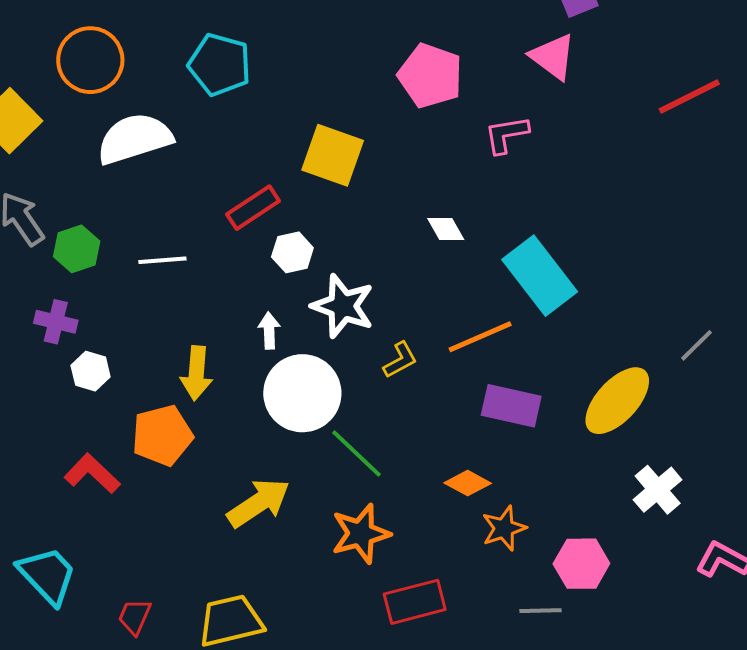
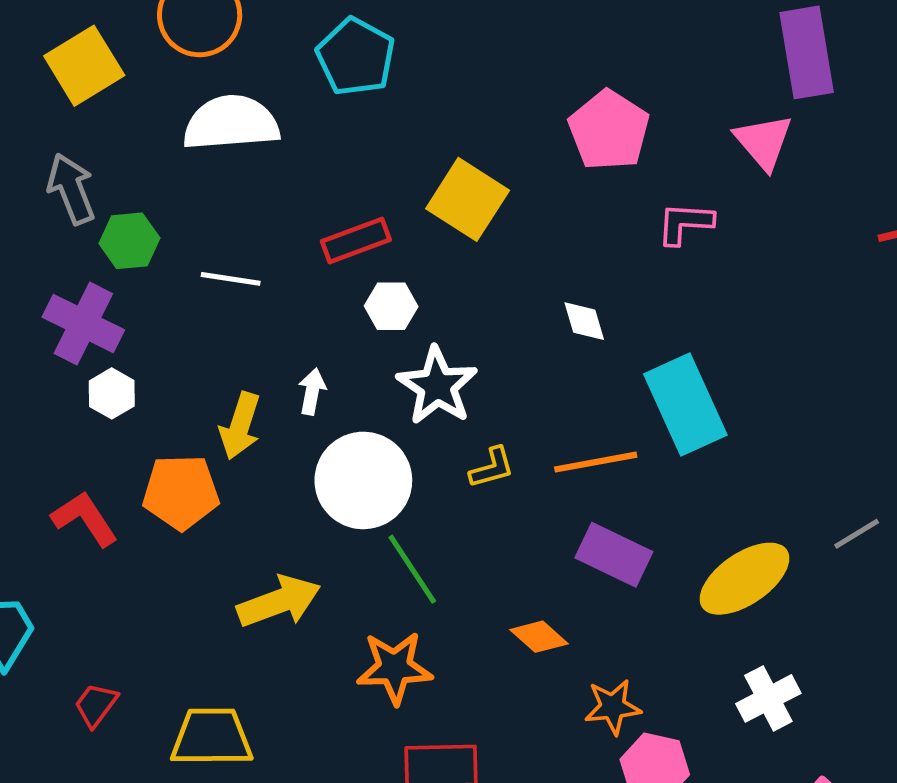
purple cross: (56, 322) -> (83, 324), size x1.5
white arrow: (269, 331) -> (312, 391), moved
orange star: (504, 528) -> (613, 707), moved

